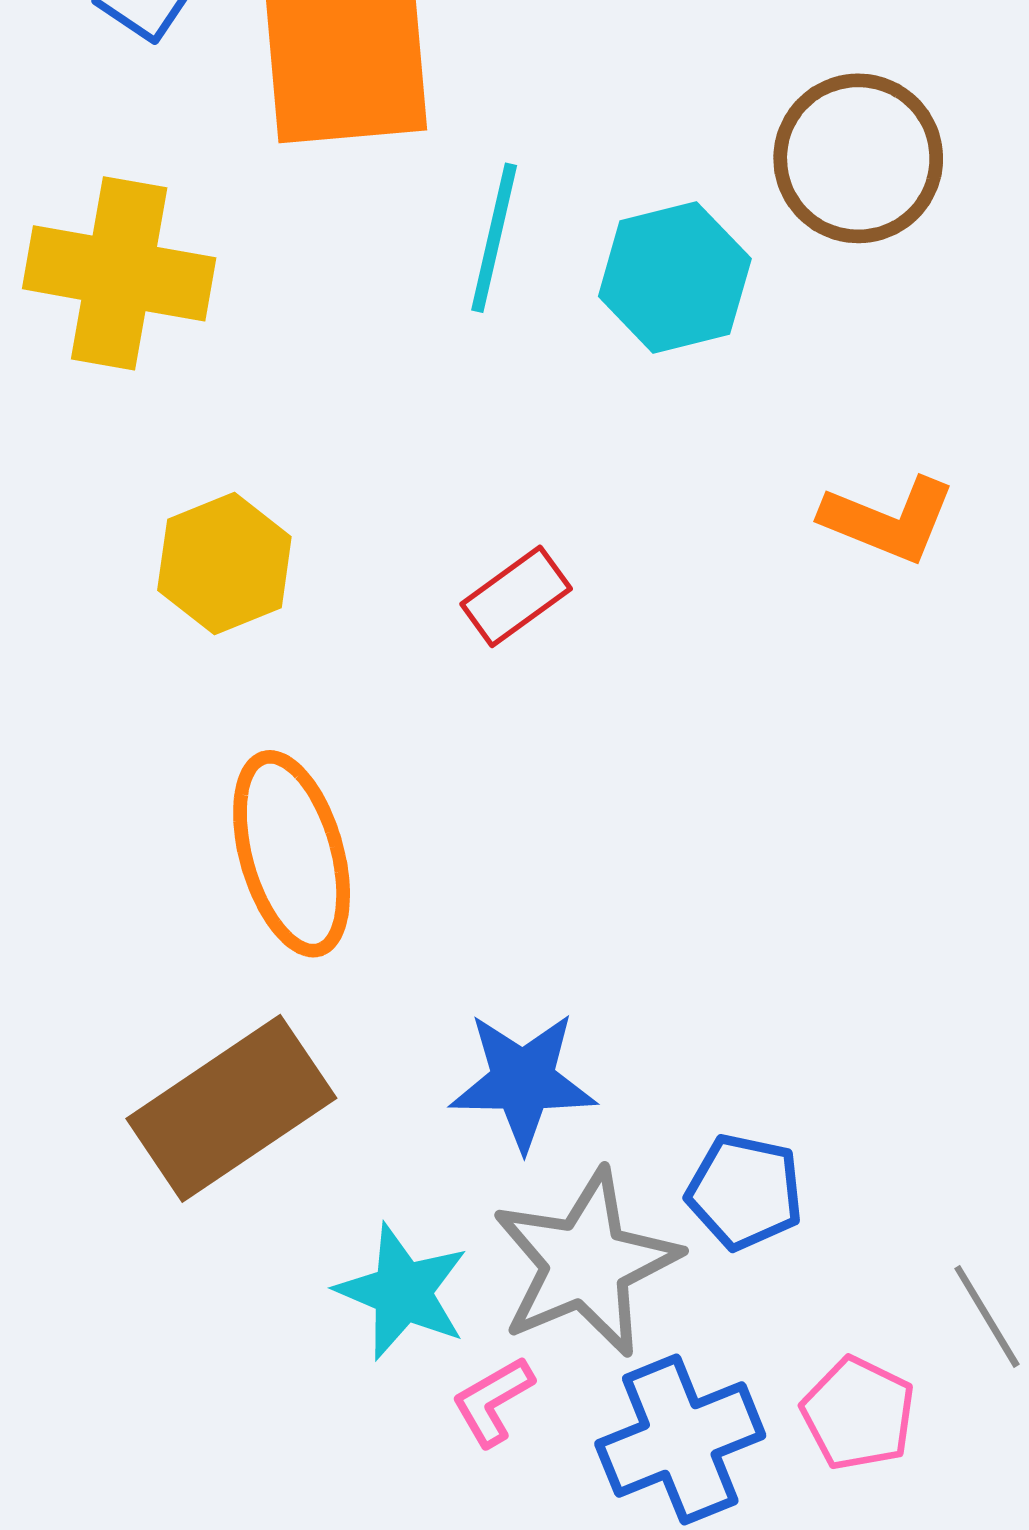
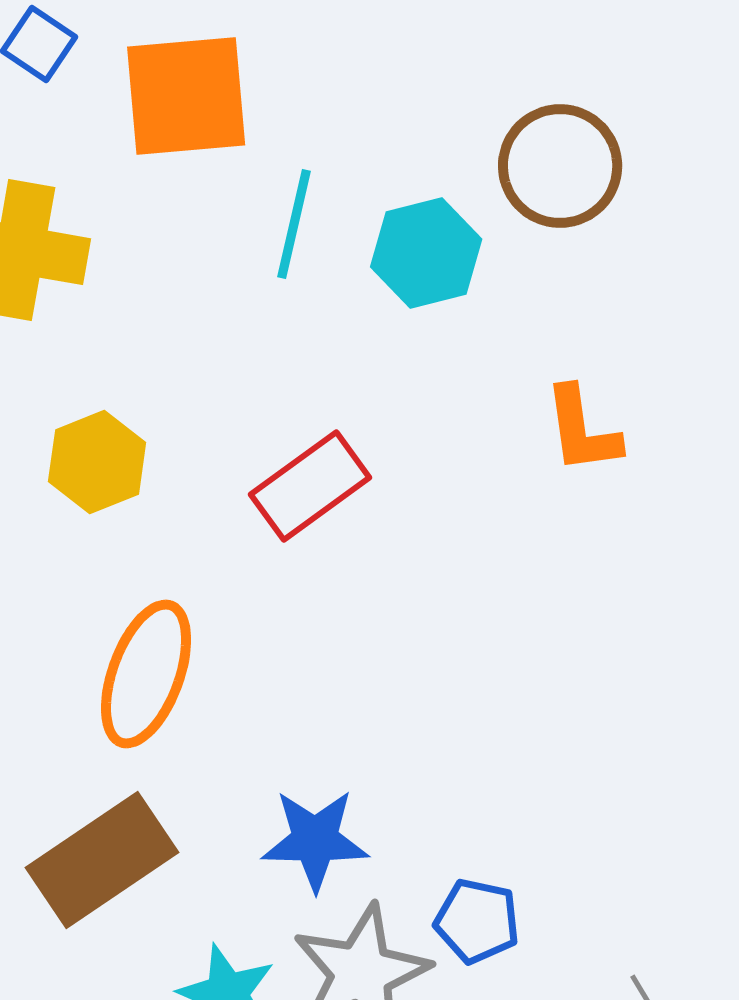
orange L-shape: (888, 520) -> (582, 430), turned 60
red rectangle: (516, 596) -> (310, 486), size x1.5
orange ellipse: (292, 854) -> (146, 674), turned 36

